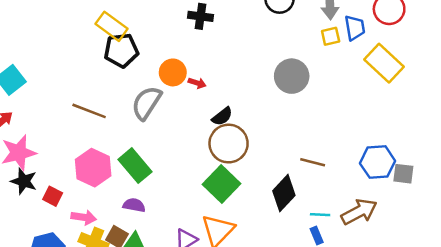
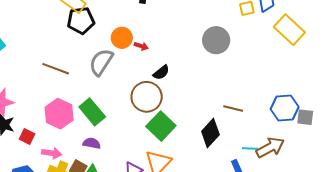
brown circle: (229, 144) -> (147, 97), moved
cyan line: (320, 215) -> (250, 148), moved

